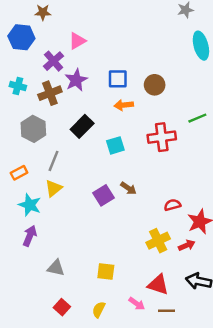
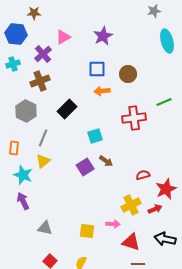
purple star: (76, 80) -> (103, 36), moved
cyan cross: (18, 86) -> (13, 64), moved, turned -32
cyan square: (115, 145) -> (95, 136), moved
orange rectangle: (19, 173) -> (14, 148), turned -56
purple arrow: (30, 236) -> (23, 201), turned -48
pink arrow: (137, 304) -> (113, 224), moved, turned -32

